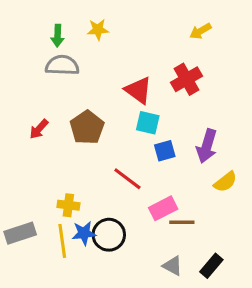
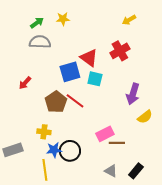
green arrow: (58, 36) -> (37, 23), turned -128
brown pentagon: (87, 127) -> (56, 102), moved
blue square: (165, 151) -> (70, 72), moved, size x1.5
red line: (127, 179) -> (75, 101), moved
yellow line: (62, 241) -> (45, 170), moved

